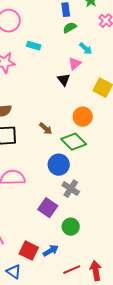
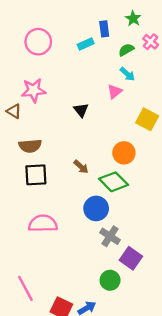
green semicircle: (70, 28) -> (126, 50), moved
cyan rectangle: (34, 46) -> (86, 44), moved, turned -40
black triangle: (64, 80) -> (81, 110), moved
purple square: (48, 208) -> (131, 258), moved

